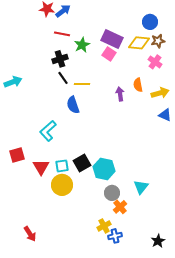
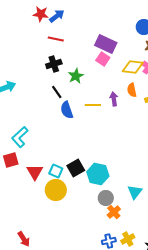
yellow diamond: (139, 43) -> (133, 67), moved
green star: (82, 45) -> (76, 76), moved
black line: (63, 78) -> (57, 92), moved
yellow line: (82, 84) -> (93, 105), moved
cyan L-shape: (48, 131) -> (20, 137), moved
cyan square: (62, 166) -> (56, 171), turned 32
yellow cross: (104, 226) -> (128, 239), moved

